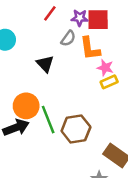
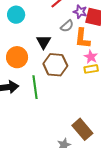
orange circle: (26, 106) -> (17, 57), moved
brown hexagon: (76, 129) -> (55, 65), moved

